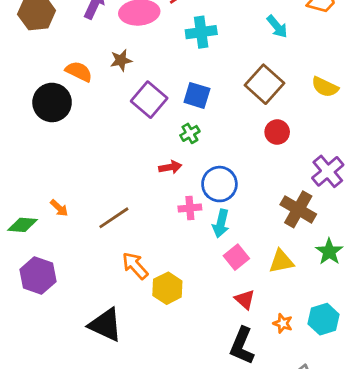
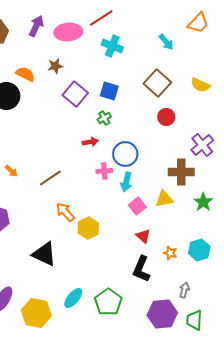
cyan cross: (201, 32) -> (112, 46), turned 30
brown cross: (298, 209) -> (181, 172), turned -30
yellow triangle: (281, 261) -> (164, 199), moved

